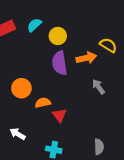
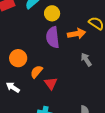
orange semicircle: (43, 103) -> (36, 72), turned -40
white arrow: (18, 134) -> (13, 87), moved

